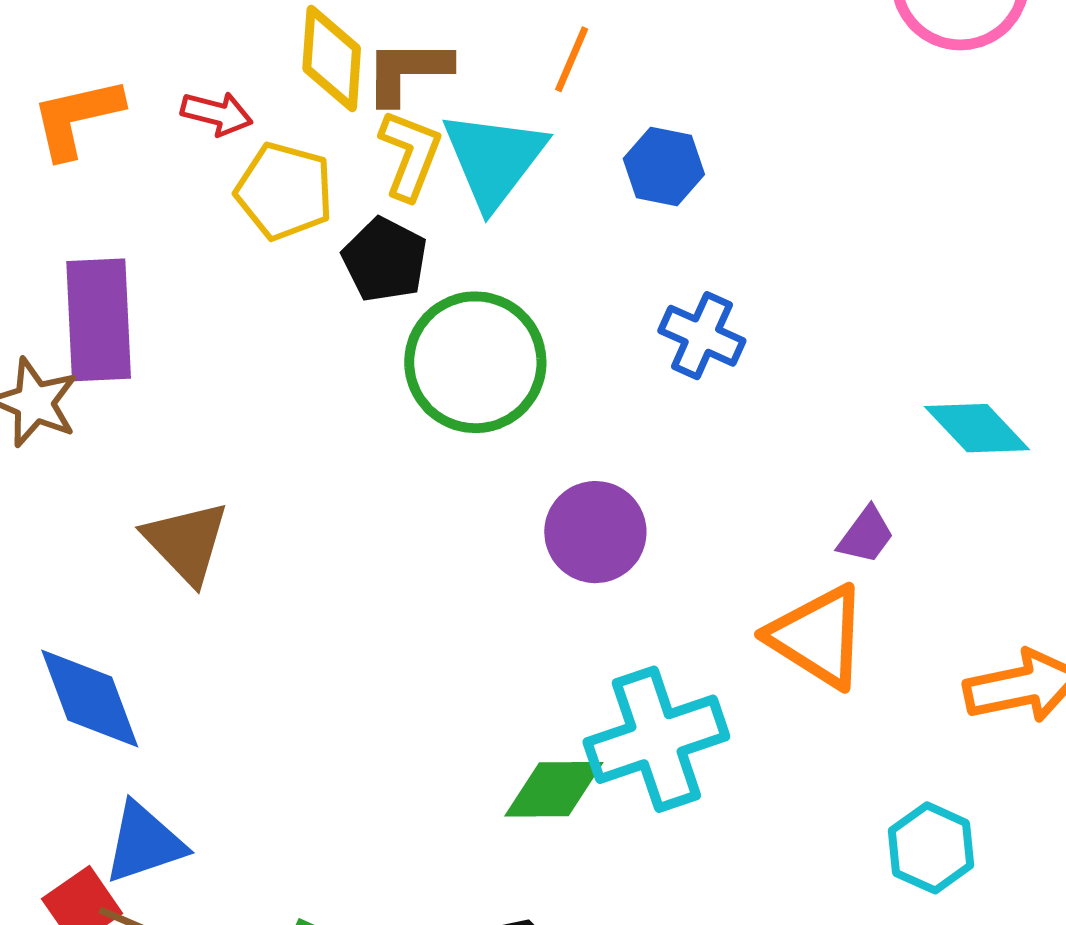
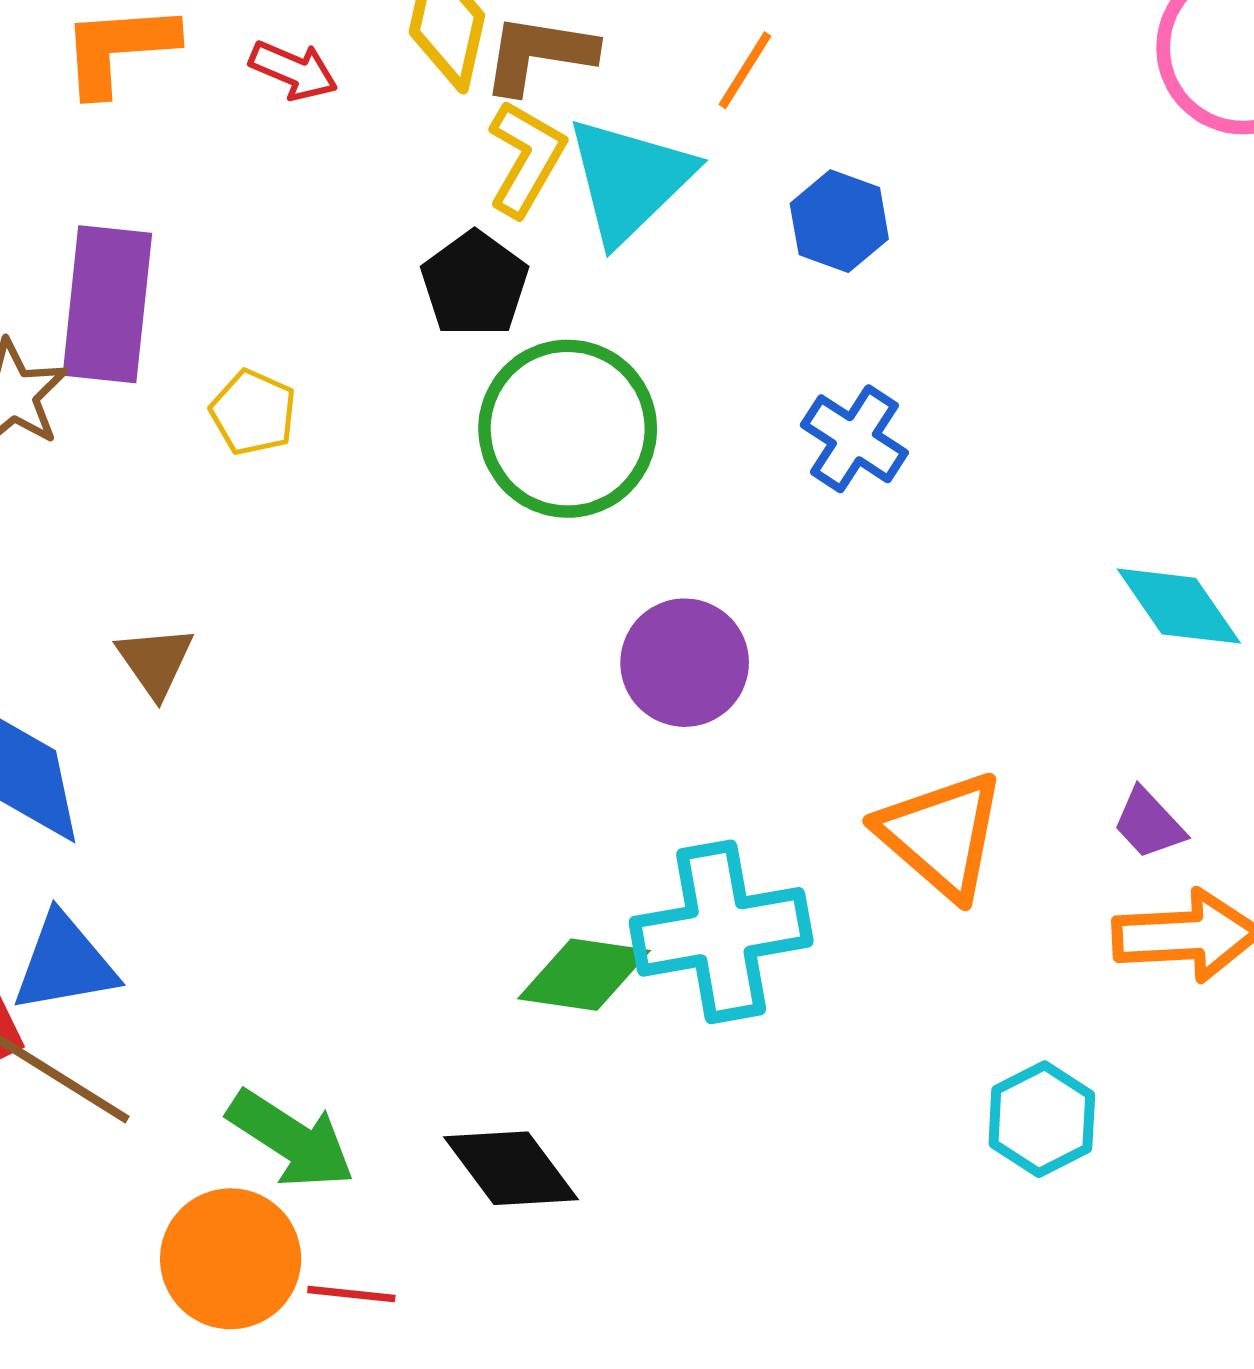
yellow pentagon: (284, 191) -> (253, 412), moved, size x0.7
purple trapezoid: (866, 535) -> (1149, 824), moved, turned 92
brown triangle: (186, 542) -> (155, 661), moved, size x0.7

